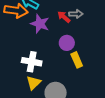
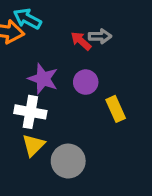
purple star: (40, 24) -> (43, 79), moved
yellow rectangle: (77, 60) -> (116, 109), moved

